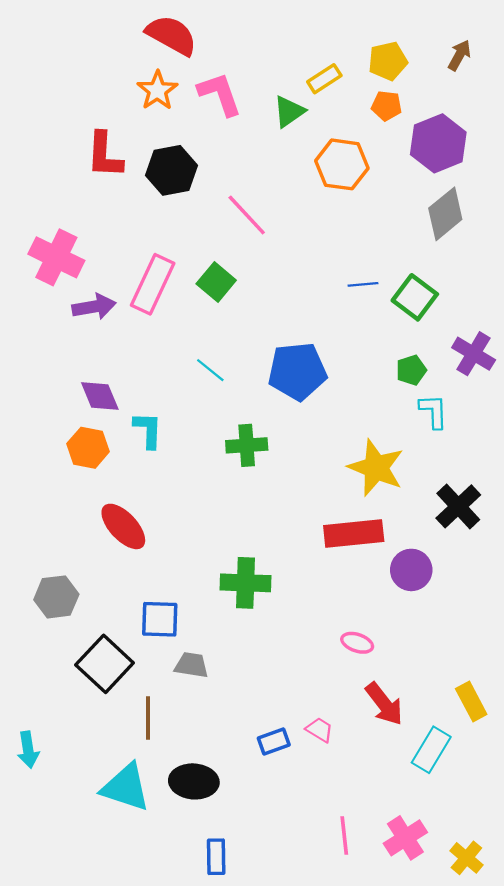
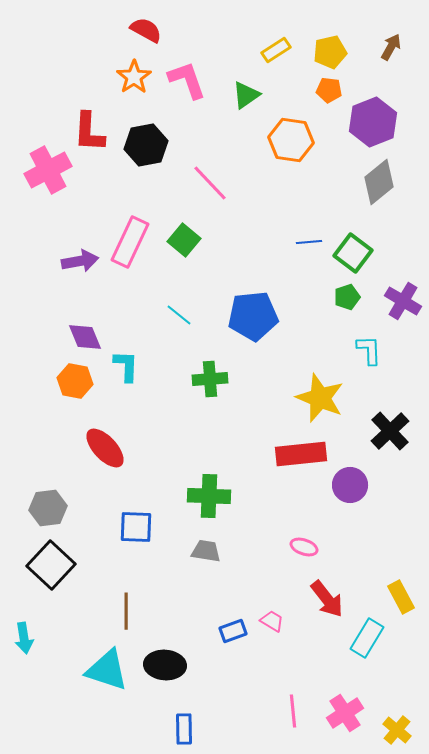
red semicircle: (171, 35) -> (146, 30), size x0.7
yellow rectangle: (324, 79) -> (276, 50), moved
pink cross: (56, 257) -> (48, 170), moved, turned 36
green pentagon: (411, 370) -> (347, 297), moved
black square: (105, 664) -> (51, 565), moved
gray trapezoid: (191, 665) -> (206, 551), moved

